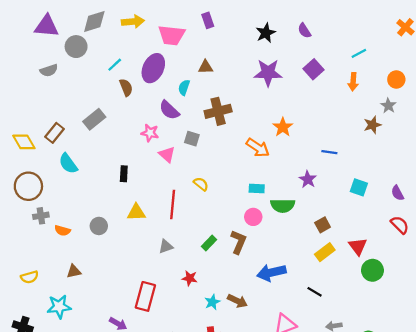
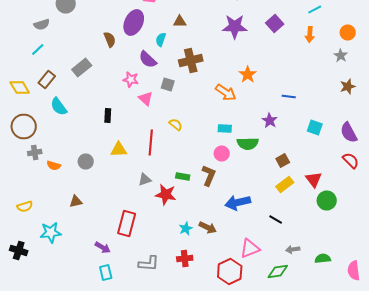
cyan line: (115, 65) -> (38, 50), moved
brown star: (372, 125) -> (348, 86), moved
purple semicircle: (397, 193) -> (349, 132), size x1.5
green rectangle: (209, 243) -> (183, 176), turned 56
brown triangle: (74, 271) -> (76, 202), moved
red star: (190, 278) -> (166, 194), moved, size x1.5

